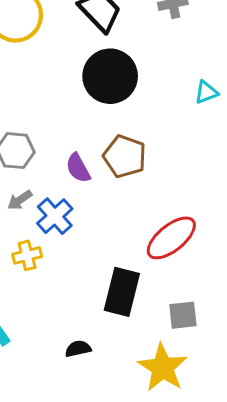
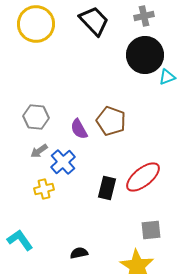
black circle: (110, 76) -> (145, 55), moved
black rectangle: (122, 292) -> (107, 188), moved, size x0.7

